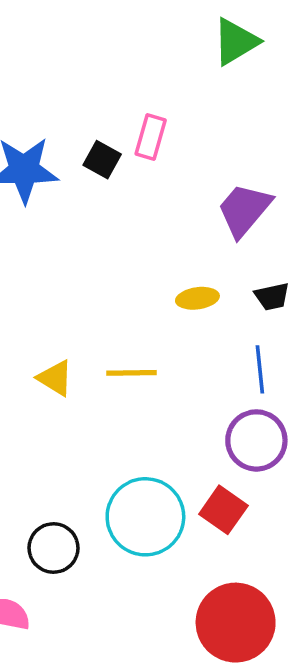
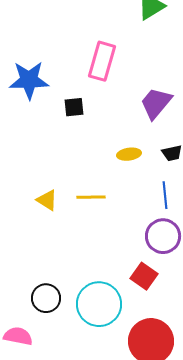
pink rectangle: (151, 137) -> (102, 61), size x1.5
black square: (102, 160) -> (74, 107), moved, turned -35
cyan circle: (145, 517) -> (99, 304), moved

